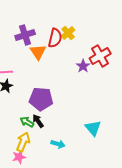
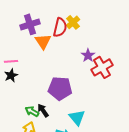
red cross: (100, 56) -> (102, 67), moved
purple pentagon: (41, 99) -> (60, 88), moved
cyan triangle: (93, 128) -> (77, 117), moved

